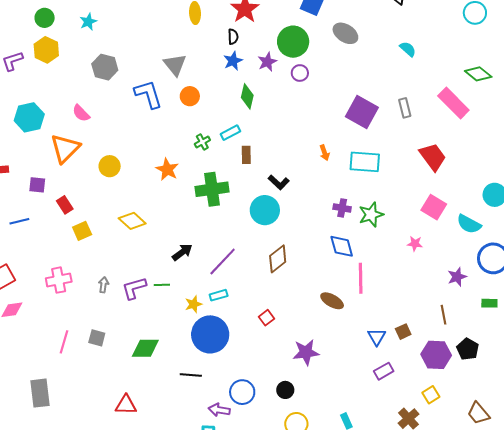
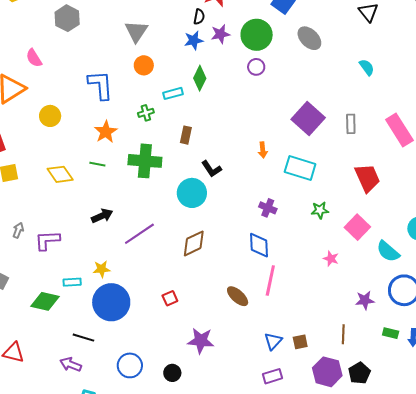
purple star: (267, 62) -> (220, 34), moved
blue L-shape: (148, 94) -> (101, 85), moved
cyan rectangle: (230, 133) -> (173, 93), moved
green star: (371, 215) -> (320, 210), moved, size x0.7
green line: (162, 285) -> (97, 164), moved
cyan rectangle: (219, 295) -> (72, 282), moved
purple arrow: (219, 410) -> (71, 364), moved

